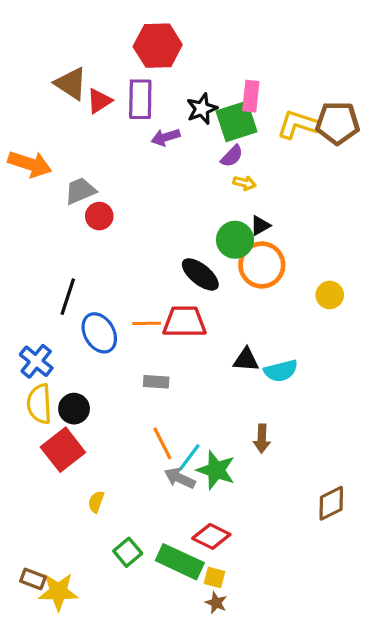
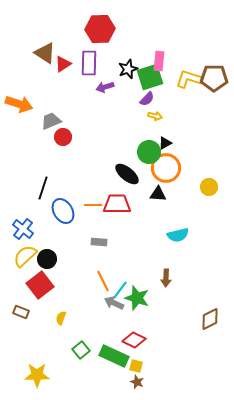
black triangle: (246, 360) -> (158, 194), moved
yellow semicircle: (39, 404) -> (25, 256), turned 50
brown rectangle: (33, 579) -> (21, 312), moved

